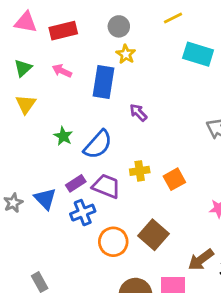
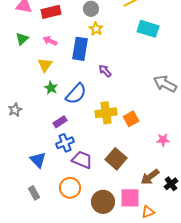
yellow triangle: (26, 104) -> (45, 65), moved
yellow cross: (140, 171) -> (106, 113), size x1.5
purple trapezoid: (106, 186) -> (82, 160), moved
blue triangle: (45, 199) -> (38, 160), moved
gray star: (13, 203) -> (15, 110), moved
orange circle: (113, 242) -> (70, 188), moved

